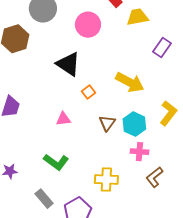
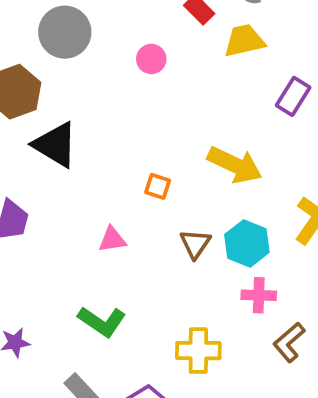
pink circle: (88, 25) -> (151, 59), size x0.6
black triangle: (68, 64) -> (55, 145), moved
orange square: (89, 92) -> (158, 186), turned -32

